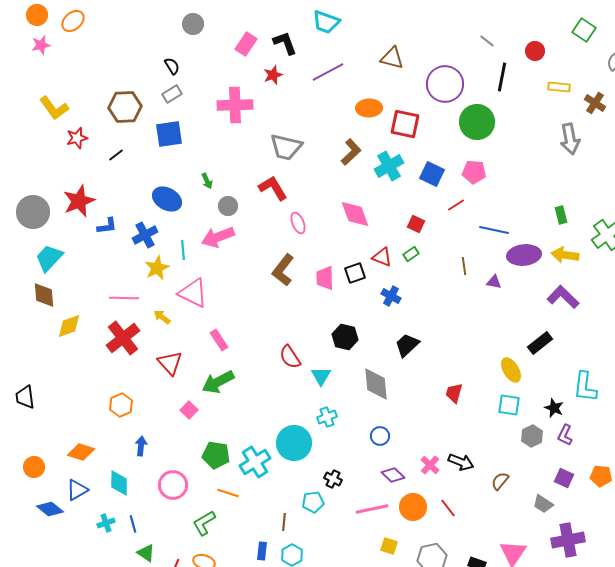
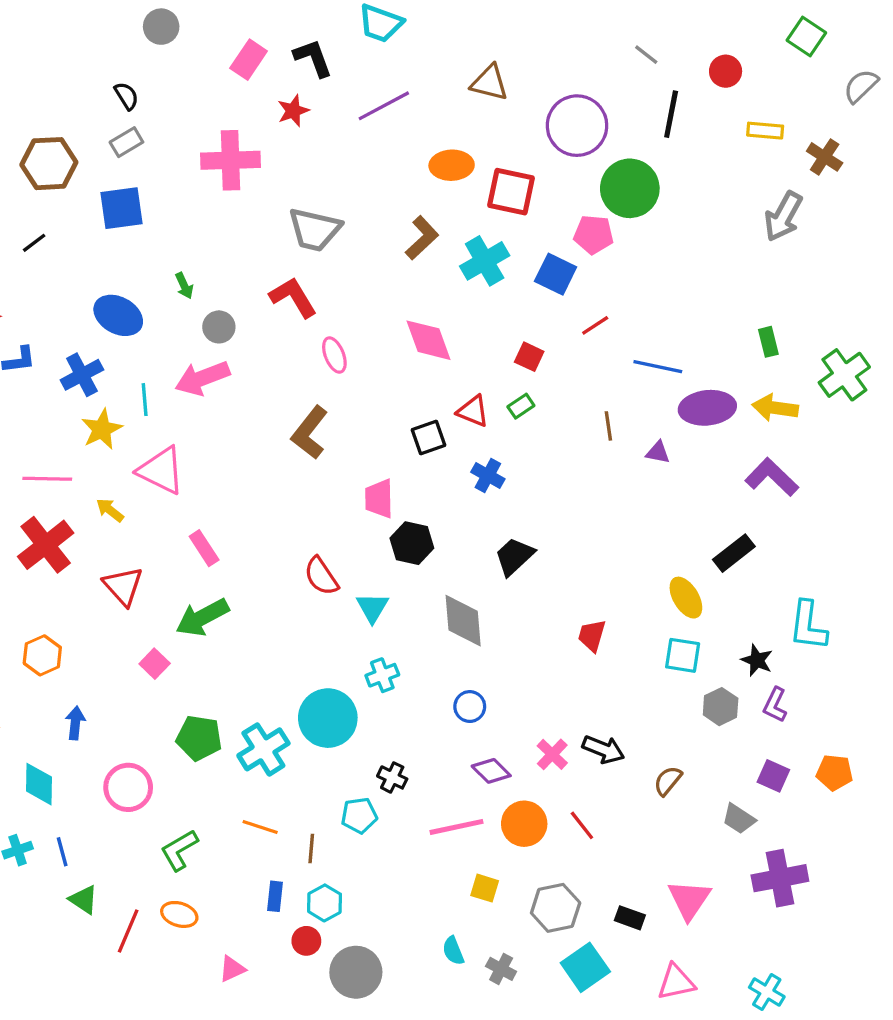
gray arrow: (570, 139) -> (783, 216), turned 40
pink pentagon: (474, 172) -> (594, 235), moved
pink trapezoid: (325, 278) -> (379, 499), moved
orange line: (228, 493) -> (260, 827), moved

